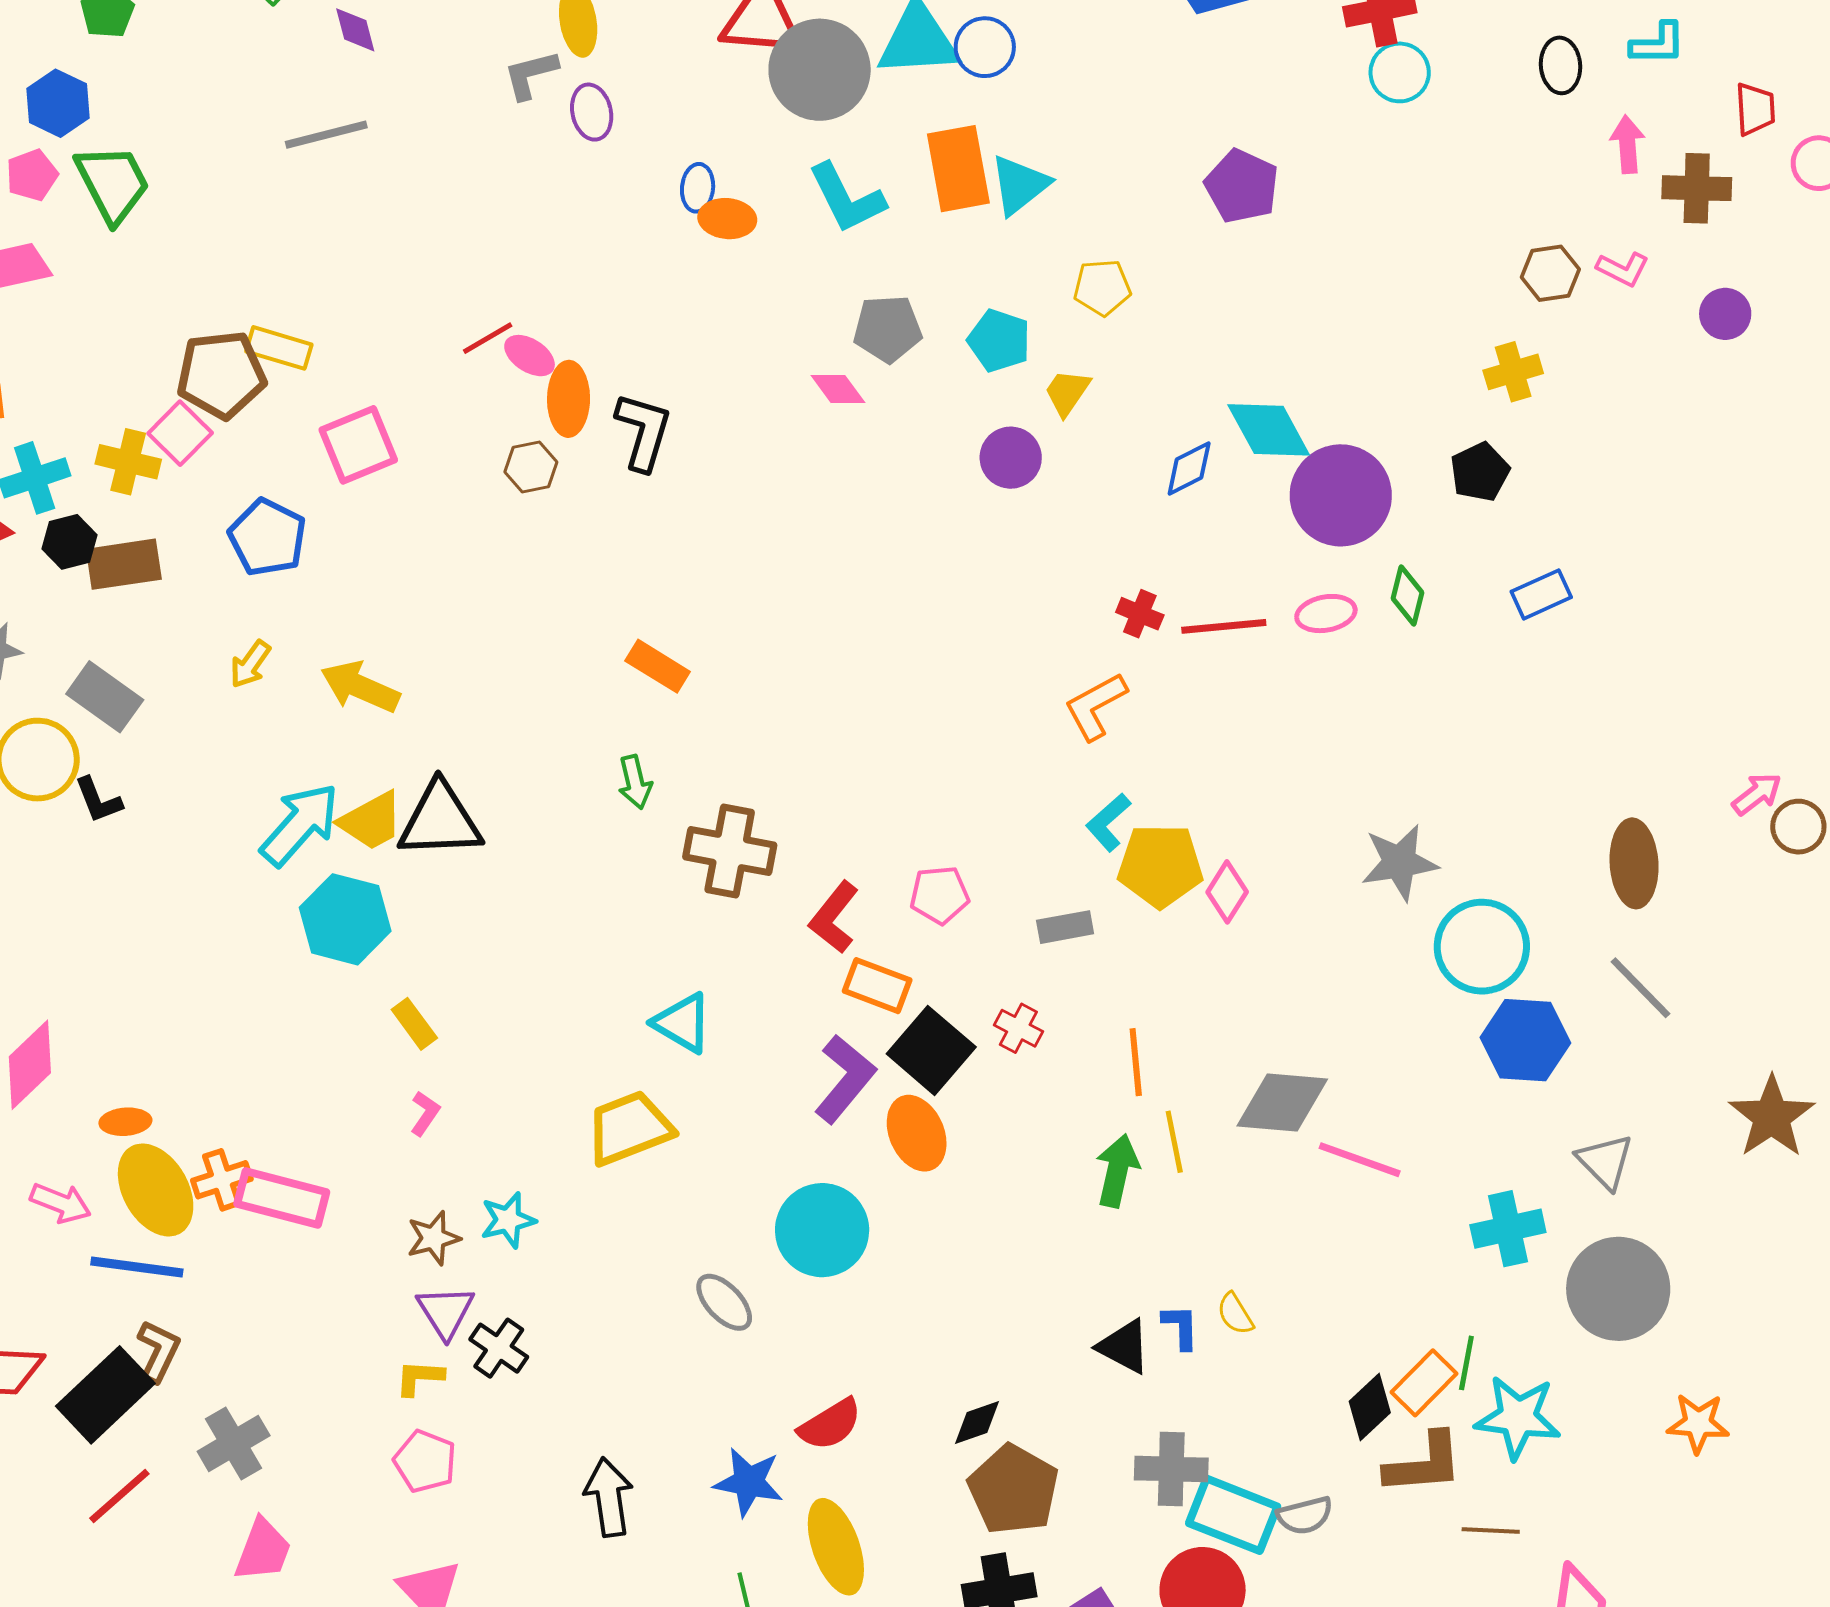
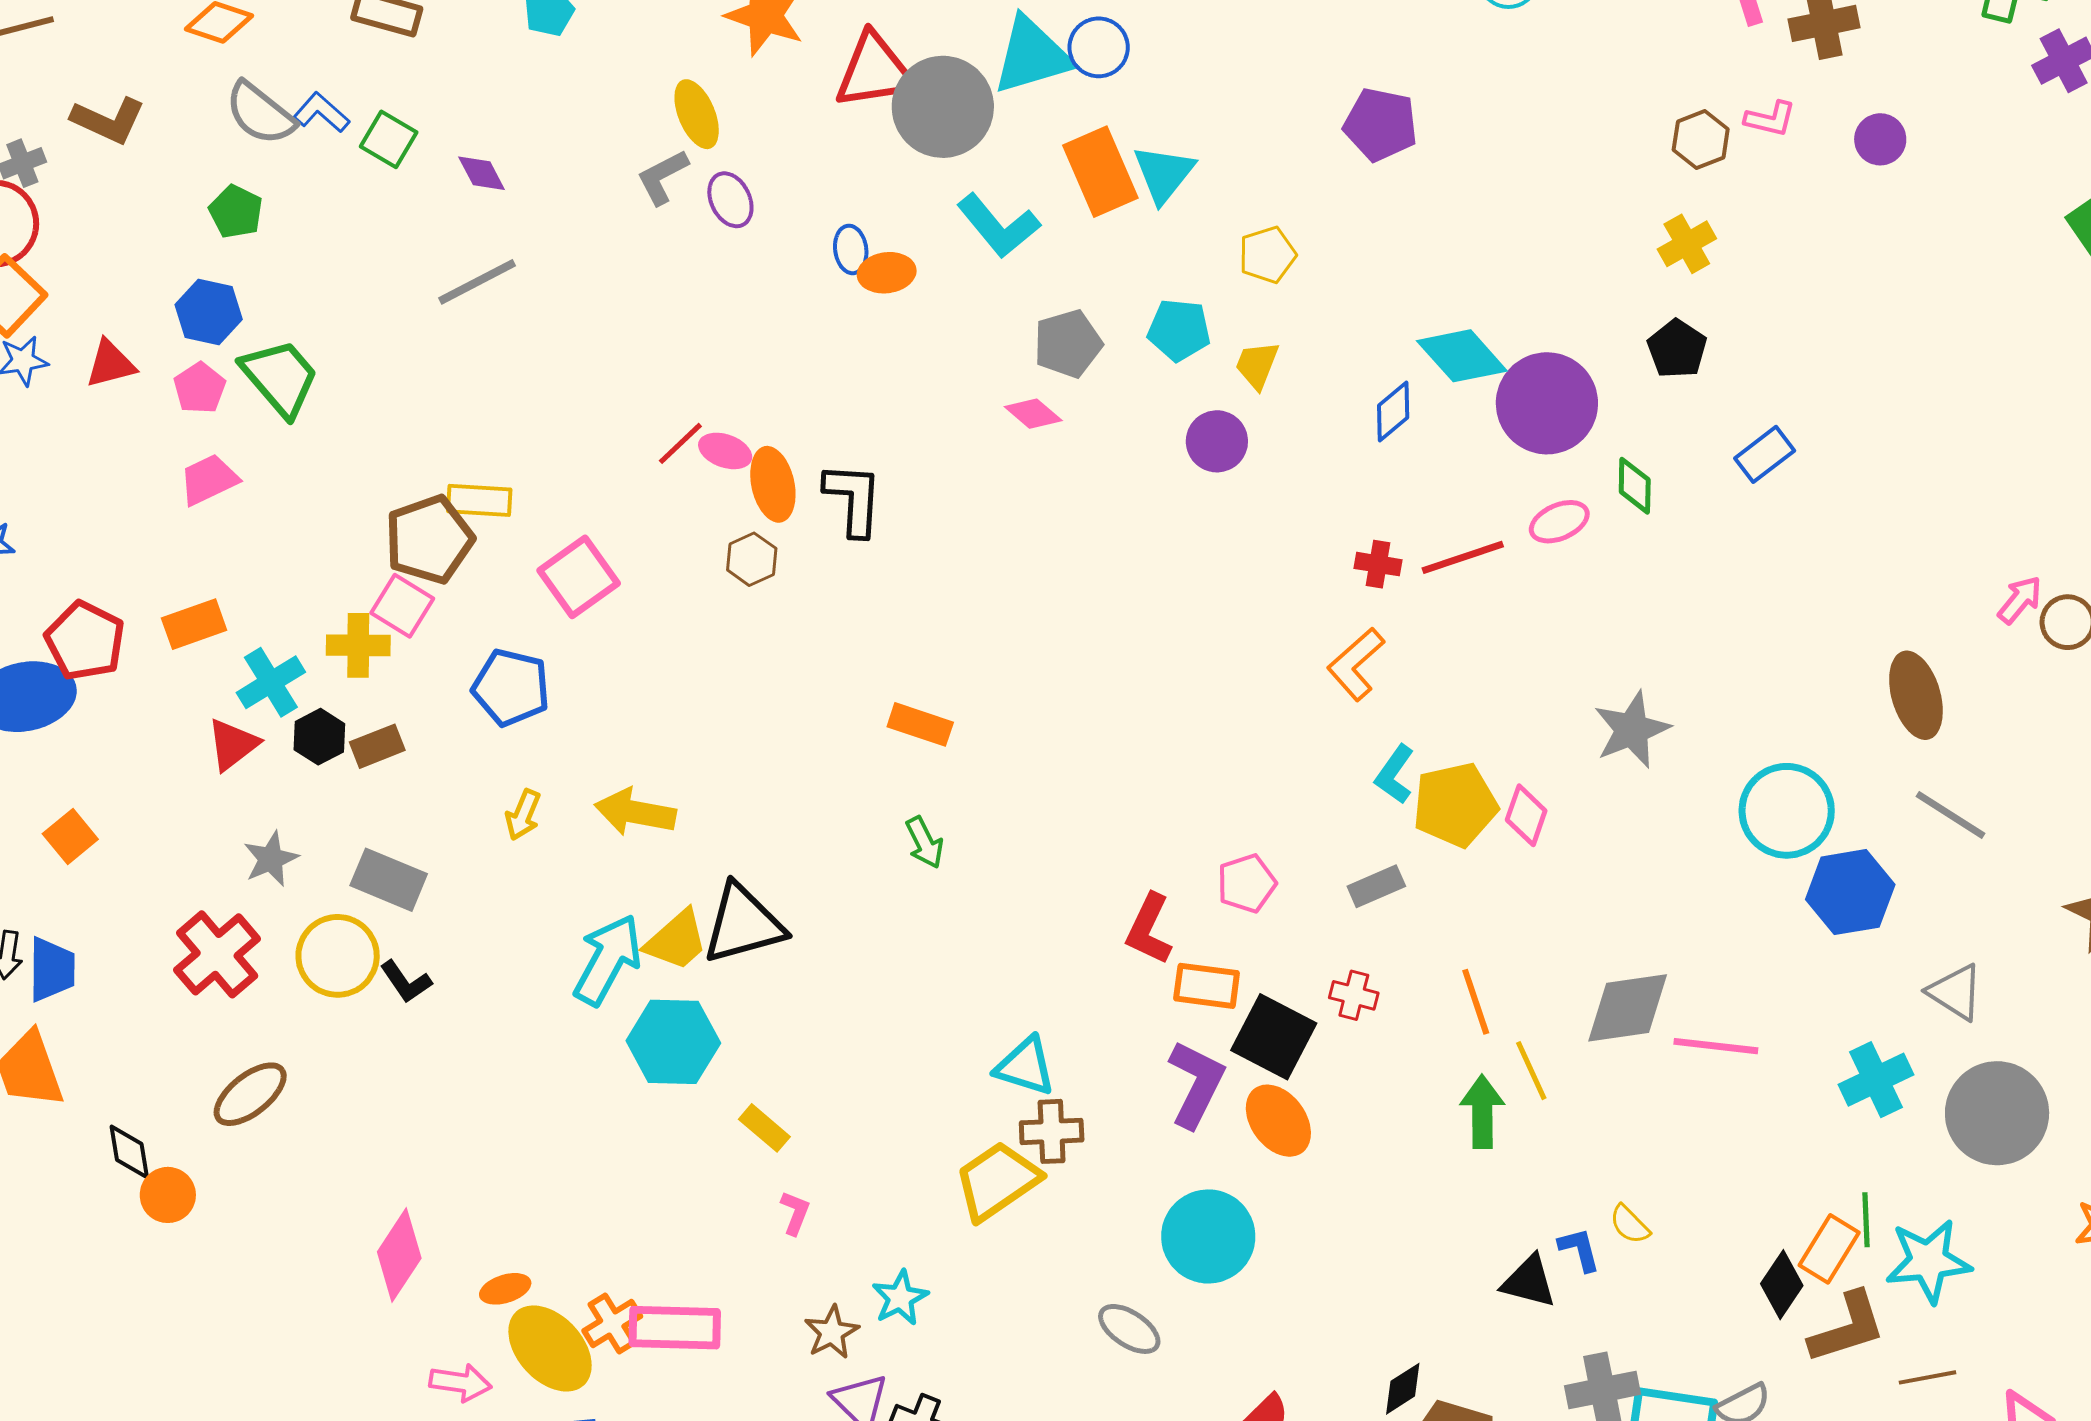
brown rectangle: (124, 564) -> (377, 746), size x0.7
brown cross: (730, 851) -> (1052, 1131), moved, size x0.7
gray star: (1400, 862) -> (1632, 730), moved

